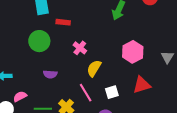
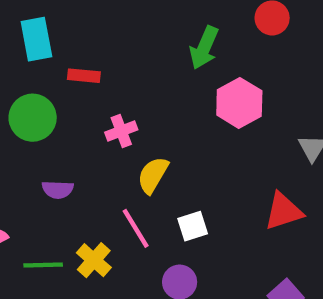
pink cross: (80, 48) -> (121, 131), turned 32
pink hexagon: (133, 52) -> (239, 103), moved
red triangle: (142, 85) -> (283, 211), moved

